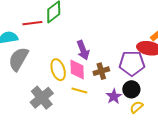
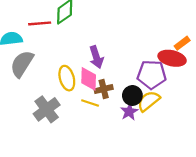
brown cross: (101, 71) -> (104, 89), moved
black circle: (131, 89) -> (132, 96), moved
yellow semicircle: (136, 107) -> (149, 101), moved, size x1.5

